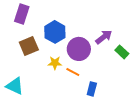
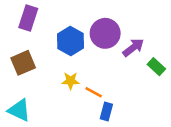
brown square: (29, 46) -> (23, 63), moved
purple circle: (79, 49) -> (105, 33), moved
blue rectangle: (92, 89) -> (106, 112), moved

